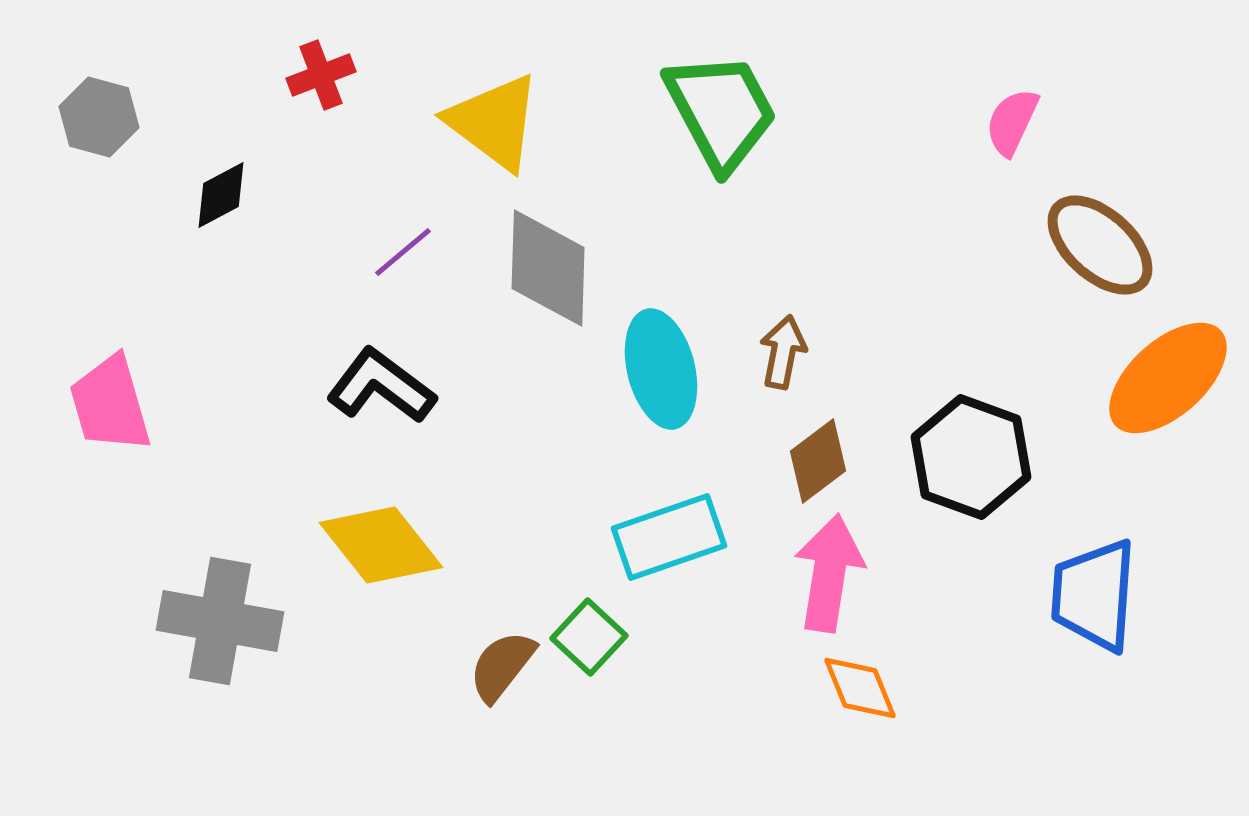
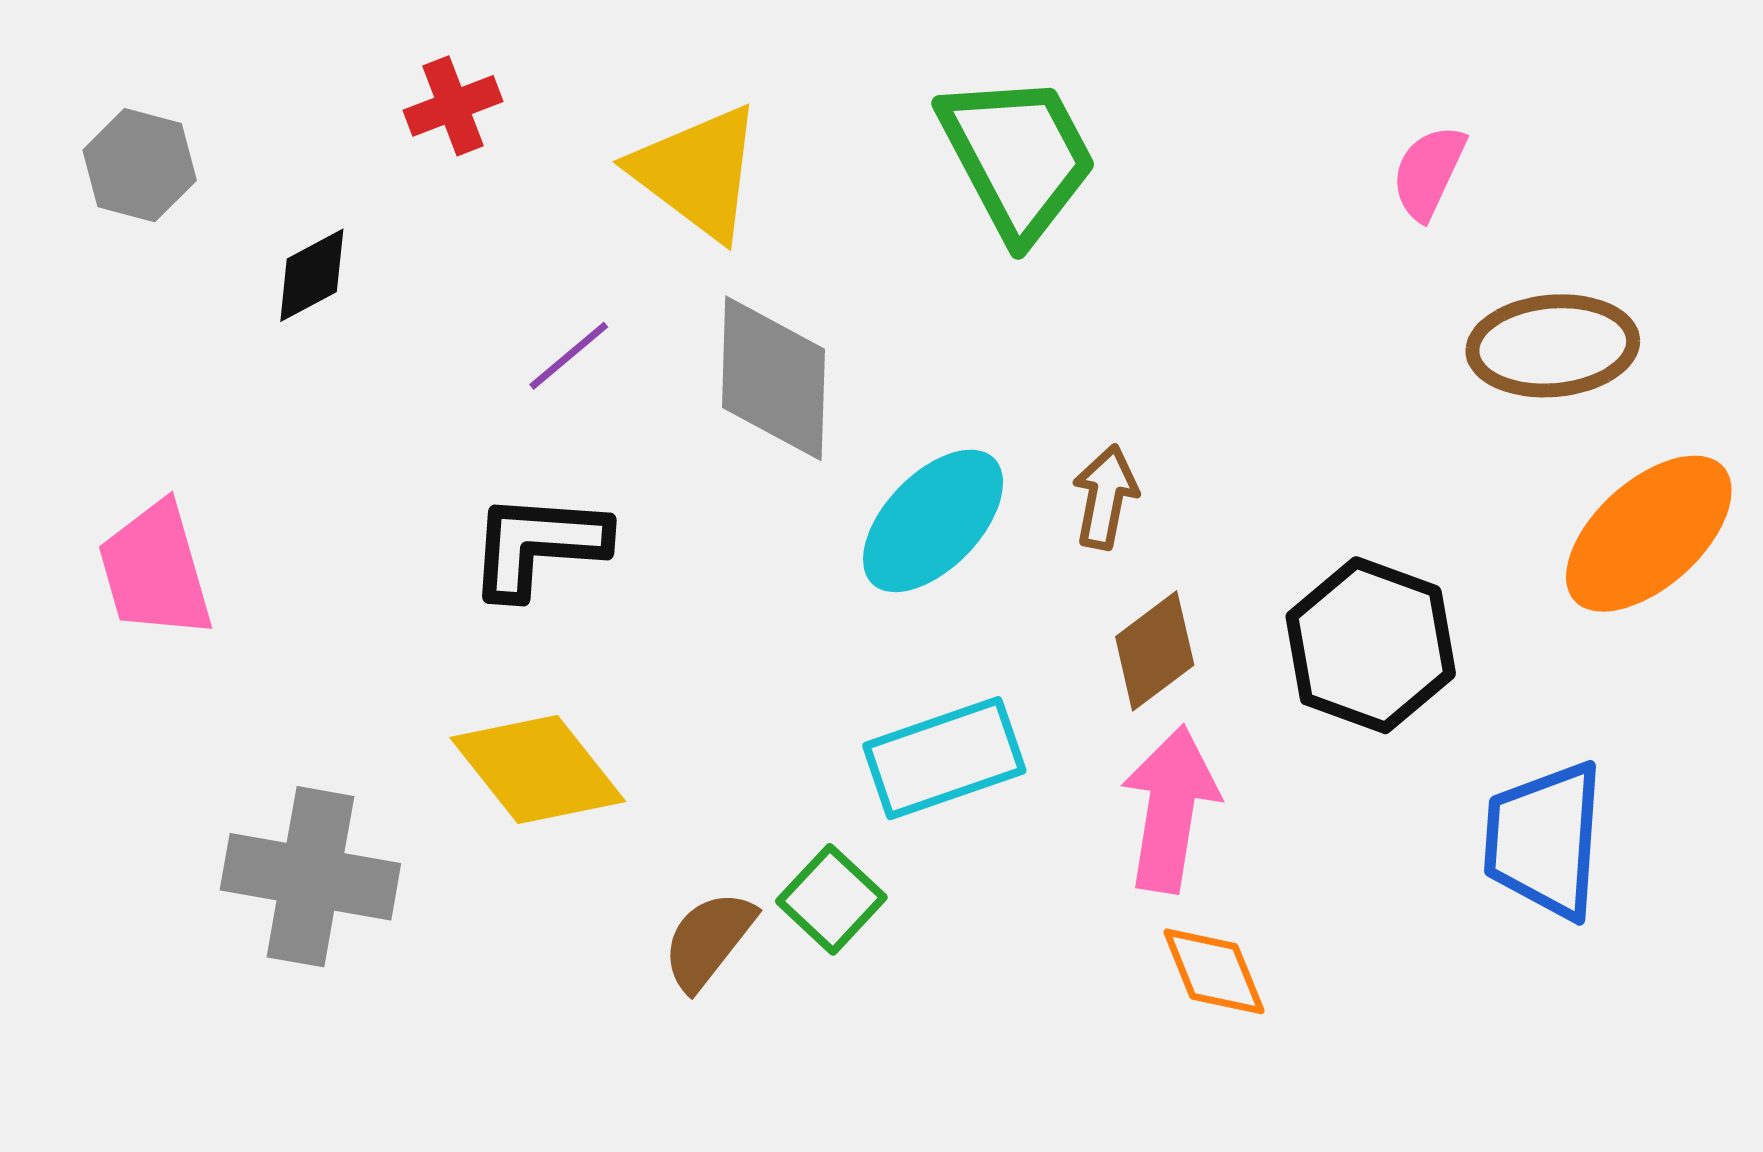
brown ellipse: (1100, 245) -> (1553, 346), turned -47
cyan ellipse: (661, 369) -> (933, 521), turned 58
black L-shape: (381, 386) -> (538, 545), turned -33

